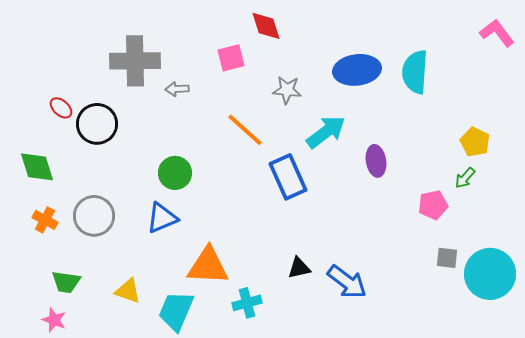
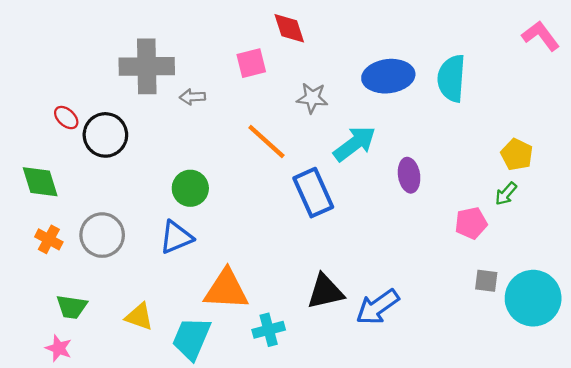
black triangle: (299, 268) -> (325, 292), size x1.5
blue arrow: (347, 282) -> (377, 307), turned 108

